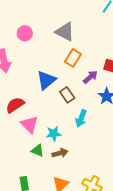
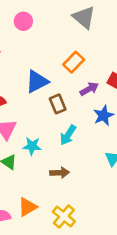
gray triangle: (65, 32) -> (84, 17), moved
brown arrow: (60, 153) -> (60, 173), moved

